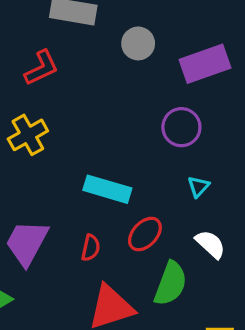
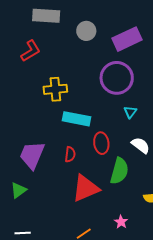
purple circle: (181, 127) -> (117, 78), size x1.4
yellow cross: (28, 135) -> (55, 89), moved, turned 30
red ellipse: (145, 234) -> (101, 143), turned -45

